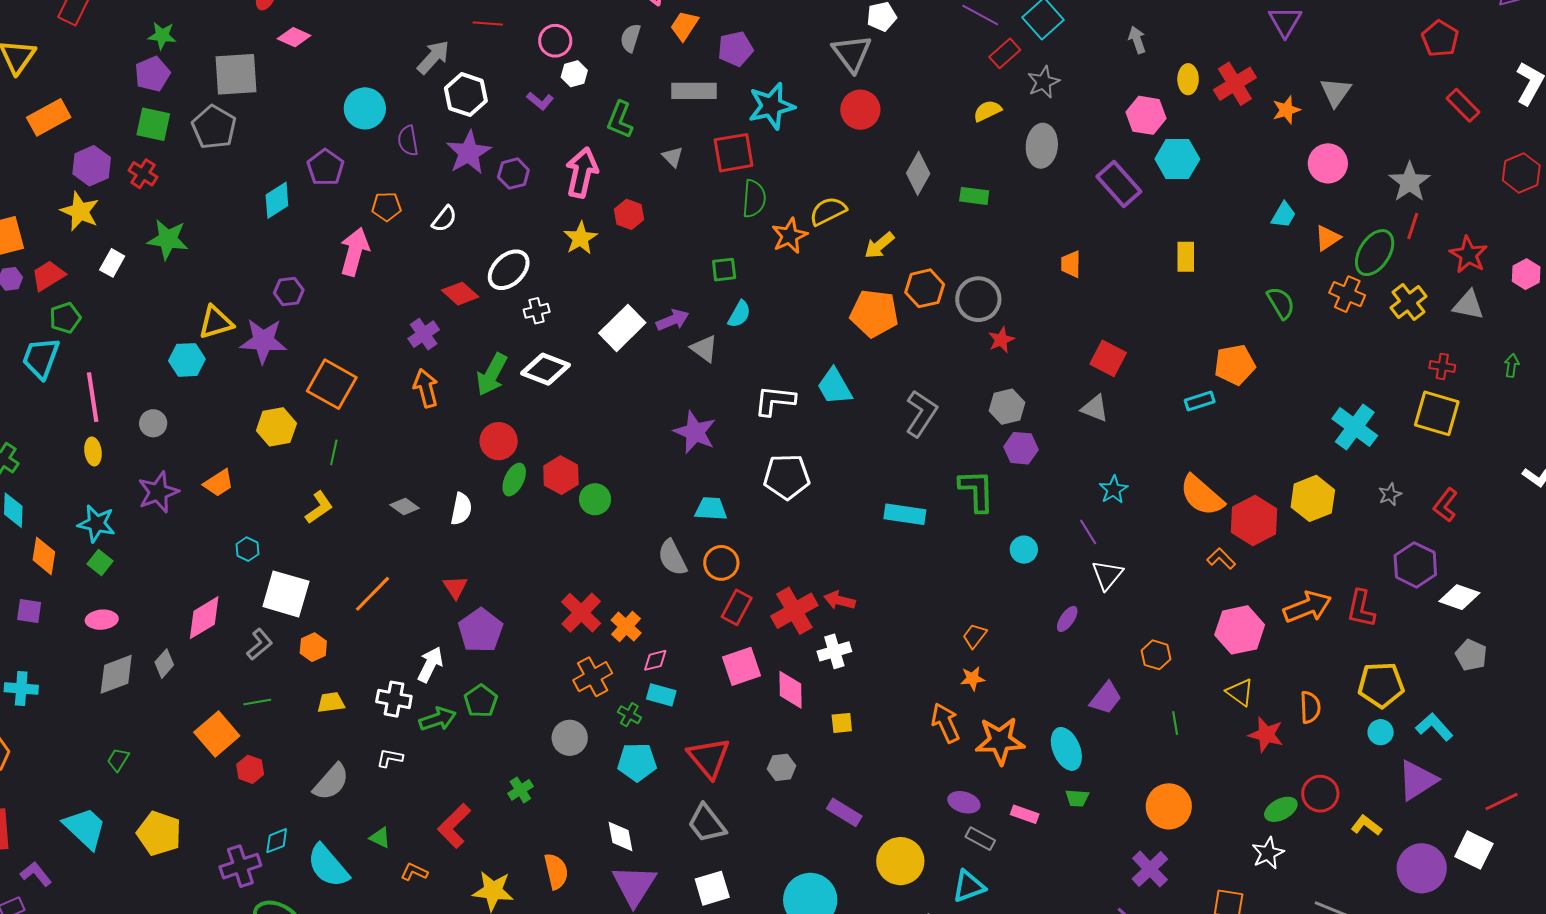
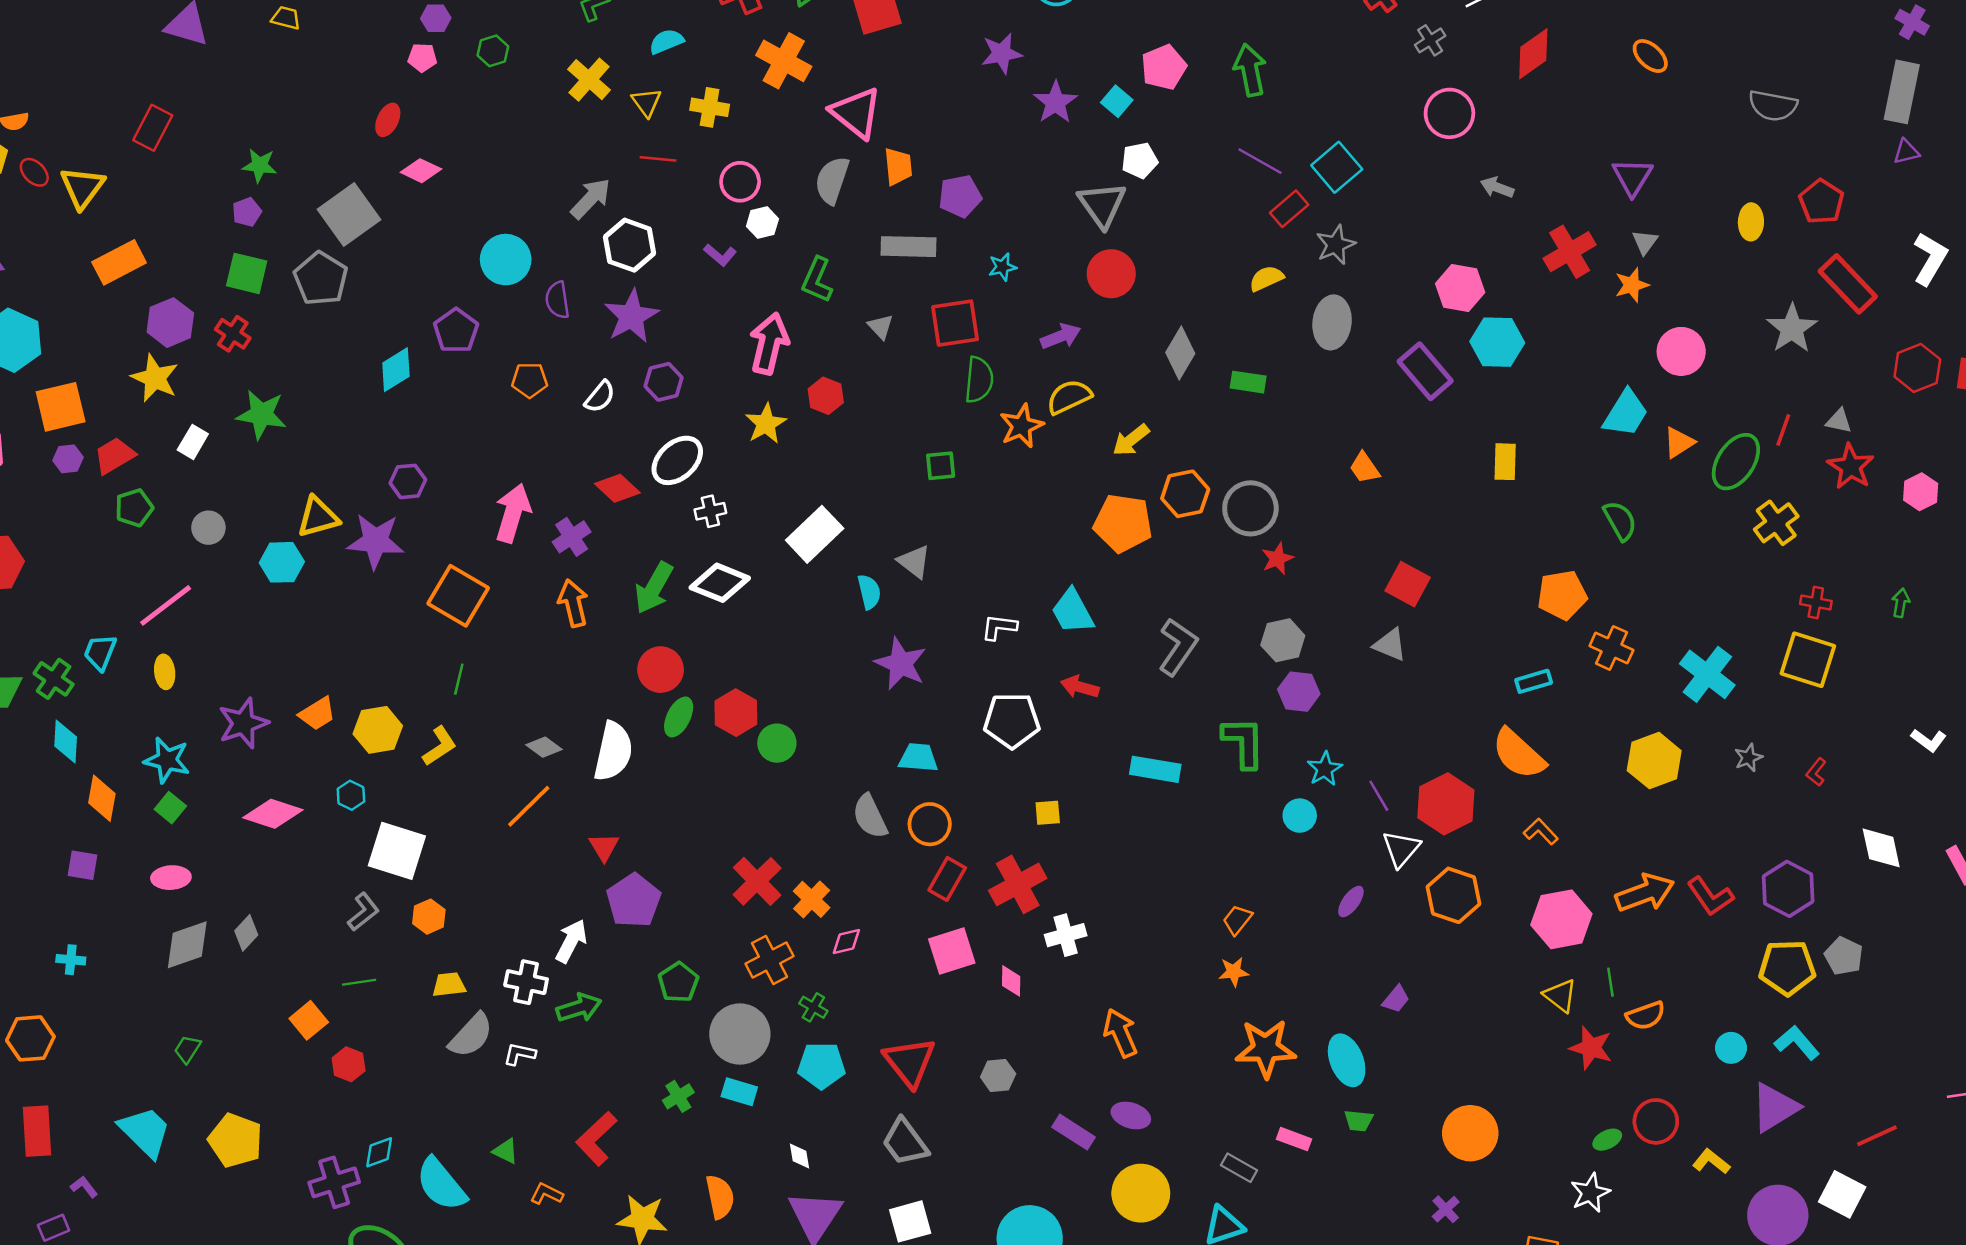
orange trapezoid: (684, 26) -> (898, 166), turned 140
gray semicircle: (630, 38) -> (832, 180), size x1.4
gray arrow: (1137, 40) -> (1497, 187), moved, turned -52
purple pentagon: (152, 74) -> (247, 212), size x0.7
gray square: (236, 74) -> (349, 214), turned -33
yellow ellipse: (1188, 79) -> (1751, 222), moved
gray triangle: (1336, 92) -> (1645, 242), moved, size x0.7
red rectangle: (1463, 105) -> (1848, 284), size x1.4
cyan star: (771, 106) -> (1002, 267), size x0.5
purple hexagon: (513, 174) -> (664, 382), moved
gray star: (1410, 182) -> (1792, 329), moved
cyan trapezoid: (1284, 215) -> (1626, 413), size x1.5
pink arrow: (354, 252) -> (513, 513), moved
orange trapezoid: (1071, 264) -> (1364, 468), turned -36
orange cross: (1347, 294) -> (1611, 648), moved
gray triangle: (1468, 305) -> (1839, 421), moved, size x0.7
cyan semicircle: (739, 314) -> (869, 592), moved, turned -44
purple arrow: (673, 320) -> (1061, 336), moved
cyan trapezoid: (41, 358) -> (100, 652), moved, size x0.7
pink line: (93, 397) -> (166, 605), turned 60
white L-shape: (775, 401) -> (999, 627), size x0.7
cyan rectangle: (1200, 401) -> (1534, 681), moved
gray circle: (153, 423) -> (208, 528), moved
yellow hexagon: (276, 427) -> (378, 730), moved
cyan star: (1113, 490) -> (1325, 769), moved
red L-shape: (1445, 505) -> (1816, 772), size x0.7
white semicircle: (461, 509) -> (613, 751), size x1.5
red hexagon: (1254, 520) -> (1446, 804), moved
purple hexagon: (1415, 565) -> (1788, 889), moved
orange line: (373, 594) -> (529, 806), moved
white diamond: (1459, 597) -> (1881, 848), moved, turned 57
red arrow: (839, 600) -> (1080, 687), moved
red L-shape: (1361, 609) -> (1710, 896), turned -48
pink diamond: (204, 618) -> (273, 814), moved, turned 48
orange hexagon: (1156, 655) -> (1454, 895), moved, size x1.5
yellow pentagon: (1381, 685) -> (1787, 968), moved
cyan cross: (21, 688) -> (71, 960), size x0.7
pink diamond: (791, 690) -> (1011, 981), size x0.7
cyan rectangle: (661, 695) -> (739, 1092), moved
purple trapezoid: (1106, 698) -> (1396, 999), size x0.7
green pentagon: (481, 701) -> (678, 982), moved
orange semicircle: (1310, 707) -> (1646, 1016), turned 72
yellow square: (842, 723) -> (1048, 813), moved
orange arrow: (945, 723) -> (1120, 1033), moved
green line: (1175, 723) -> (1610, 982), moved
orange square: (217, 734) -> (309, 1020), size x0.7
gray circle: (570, 738) -> (740, 1034), size x1.4
gray semicircle: (331, 782) -> (471, 1035), moved
purple ellipse: (964, 802) -> (1131, 1115), moved
green ellipse: (1281, 809) -> (1607, 1140), size x0.7
white diamond: (621, 837) -> (799, 1156), size x0.7
purple cross: (1150, 869) -> (1446, 1209), size x0.6
purple L-shape: (36, 874) -> (84, 1187), size x0.7

